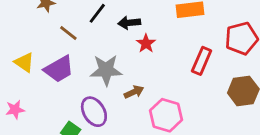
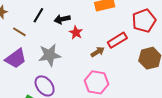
red rectangle: (202, 61) -> (117, 40), turned 42
brown arrow: (134, 92) -> (98, 52), moved

